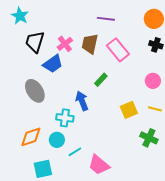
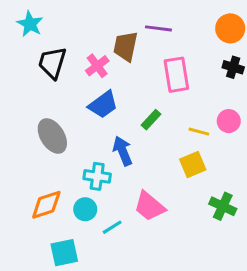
brown trapezoid: (90, 44) -> (126, 46), moved
pink rectangle: (118, 50) -> (176, 75), turned 30
blue trapezoid: (53, 64) -> (103, 105), moved
yellow line: (155, 109) -> (199, 132), moved
pink trapezoid: (99, 165) -> (149, 206), moved

